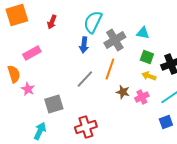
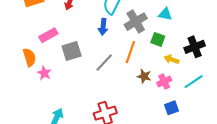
green square: (147, 57) -> (158, 39), moved
gray square: (54, 104) -> (72, 51), moved
blue square: (166, 122) -> (172, 108), moved

